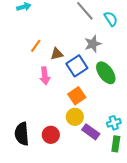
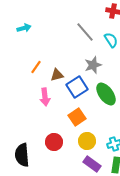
yellow circle: (75, 117) -> (87, 141), moved
purple rectangle: (91, 132) -> (92, 164), moved
red circle: (51, 135) -> (54, 142), moved

